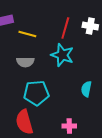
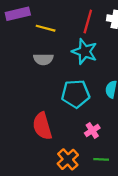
cyan pentagon: (36, 93) -> (76, 94), moved
pink cross: (69, 126) -> (92, 130), turned -32

